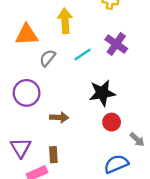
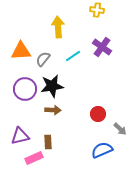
orange triangle: (27, 35) -> (21, 51), moved
black star: (102, 93) -> (52, 86), moved
purple triangle: (21, 148) -> (20, 136), turned 48

